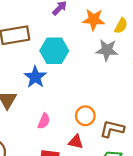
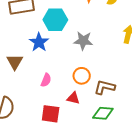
gray star: (107, 50) -> (83, 41), moved

